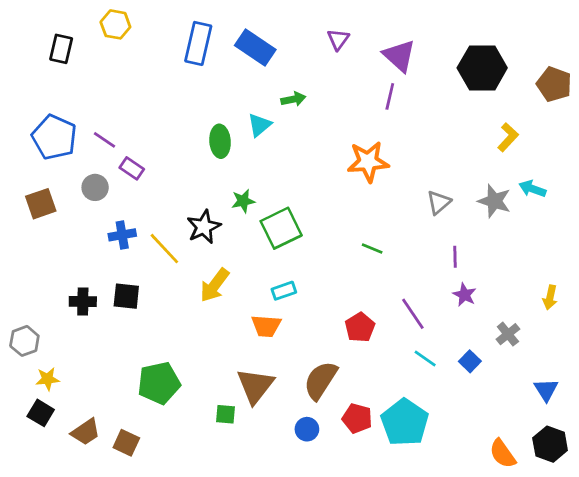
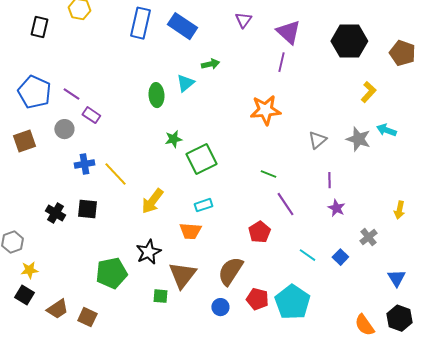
black star: (204, 227) -> (148, 252), moved
black cross: (83, 302) -> (55, 213), turned 30
purple line: (413, 314) -> (285, 204), moved

